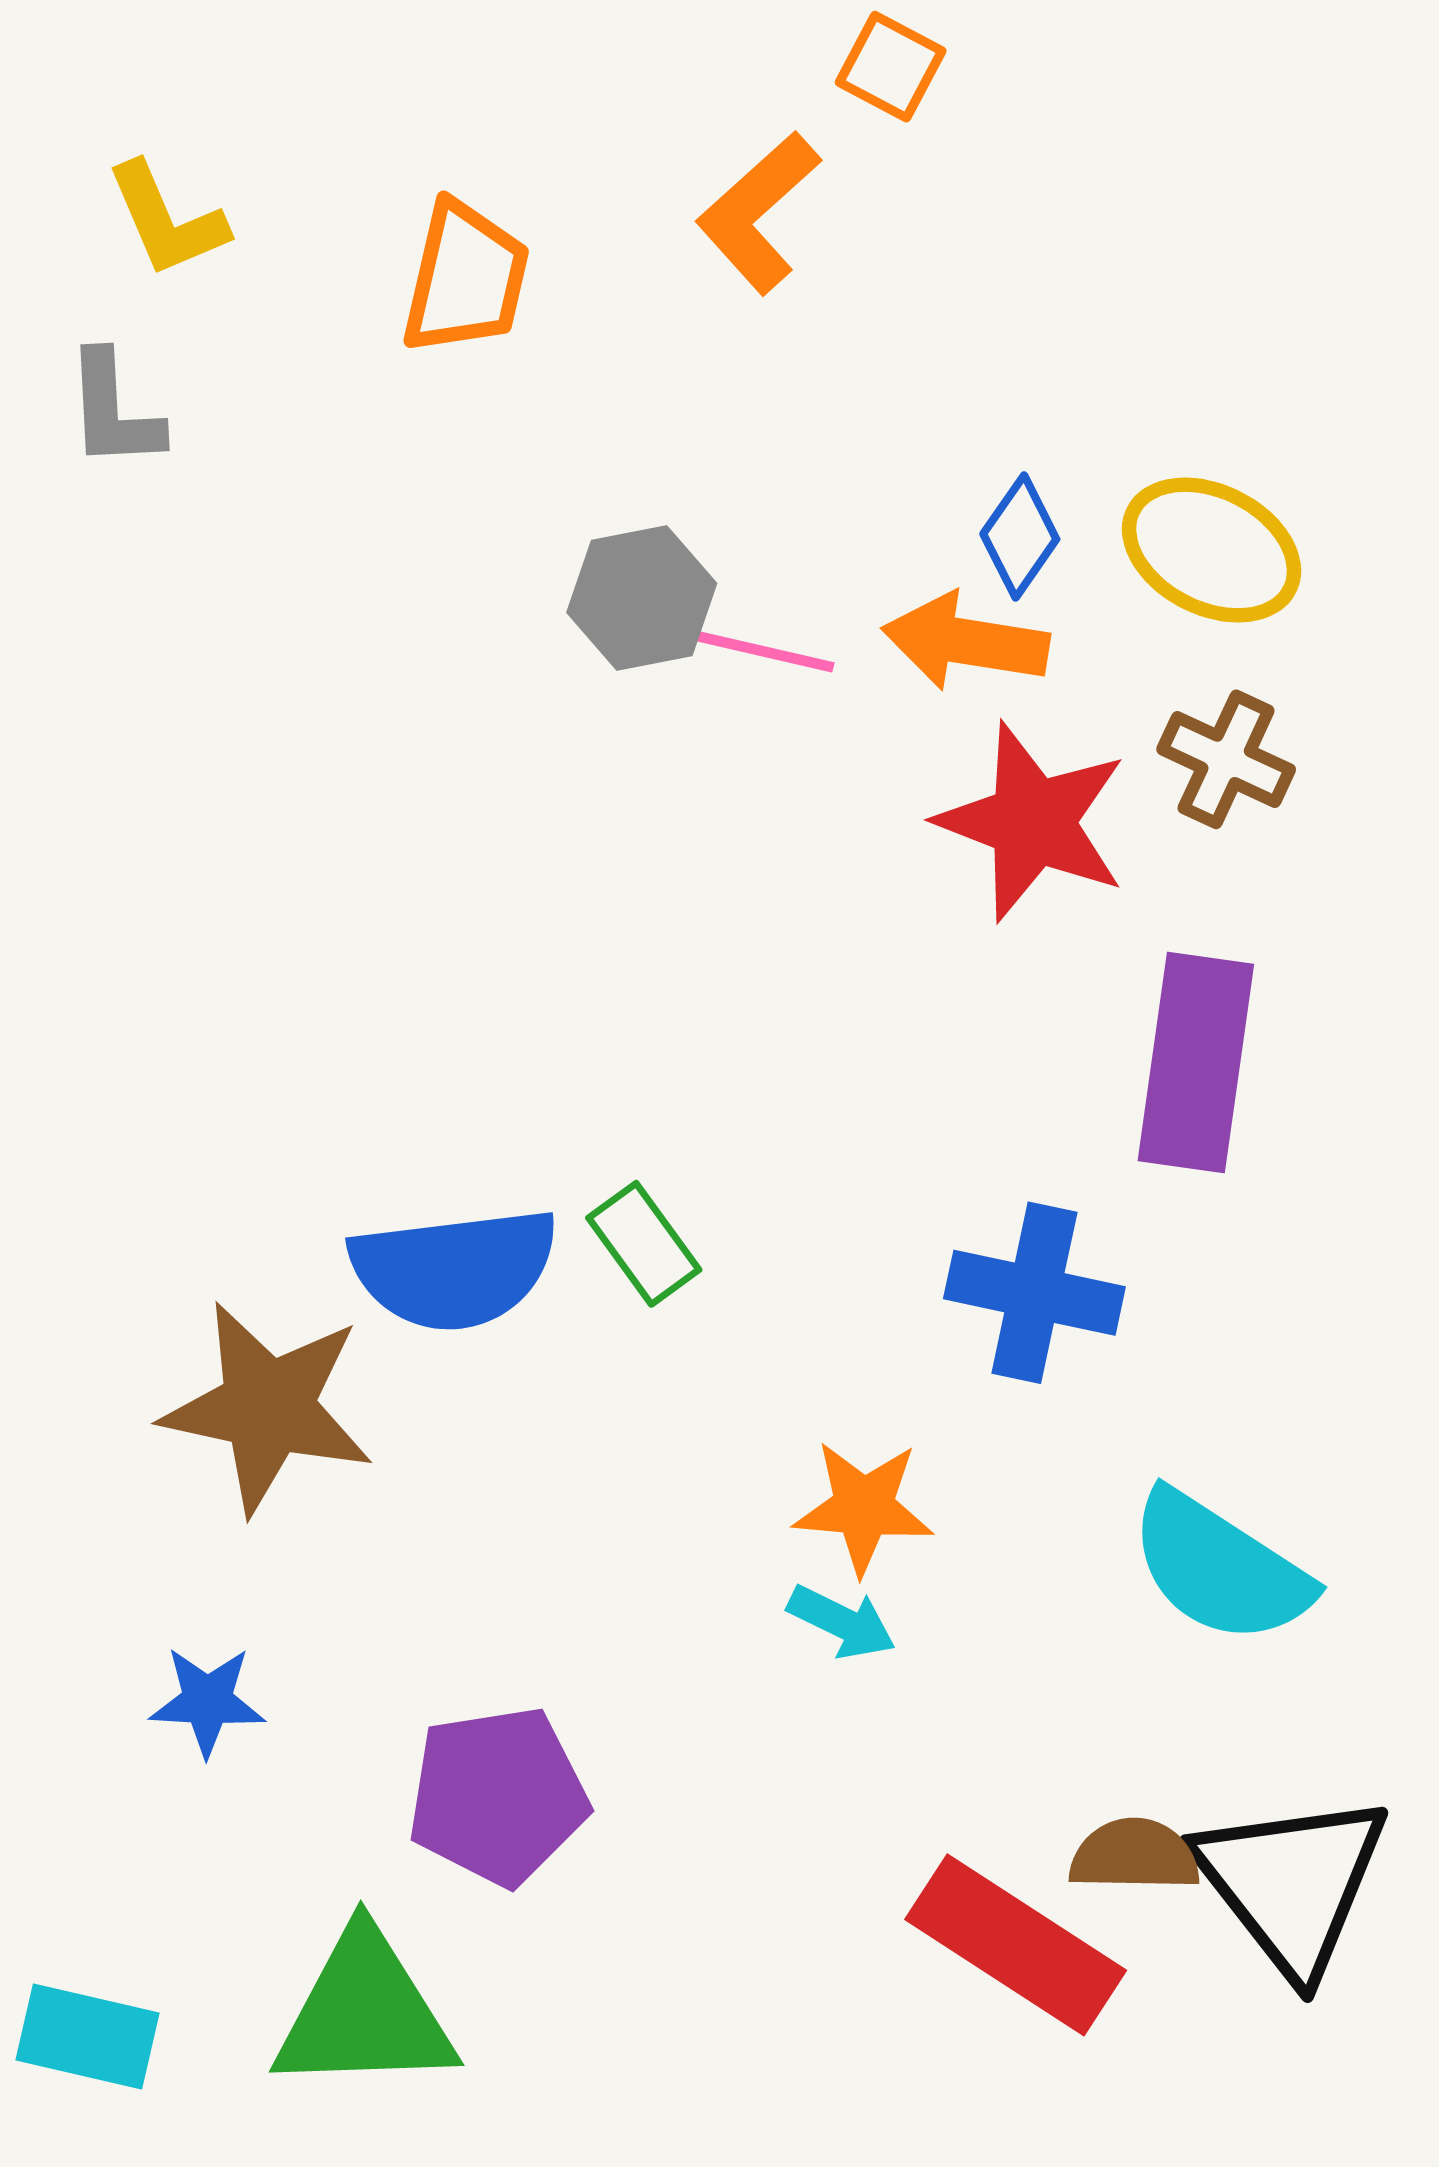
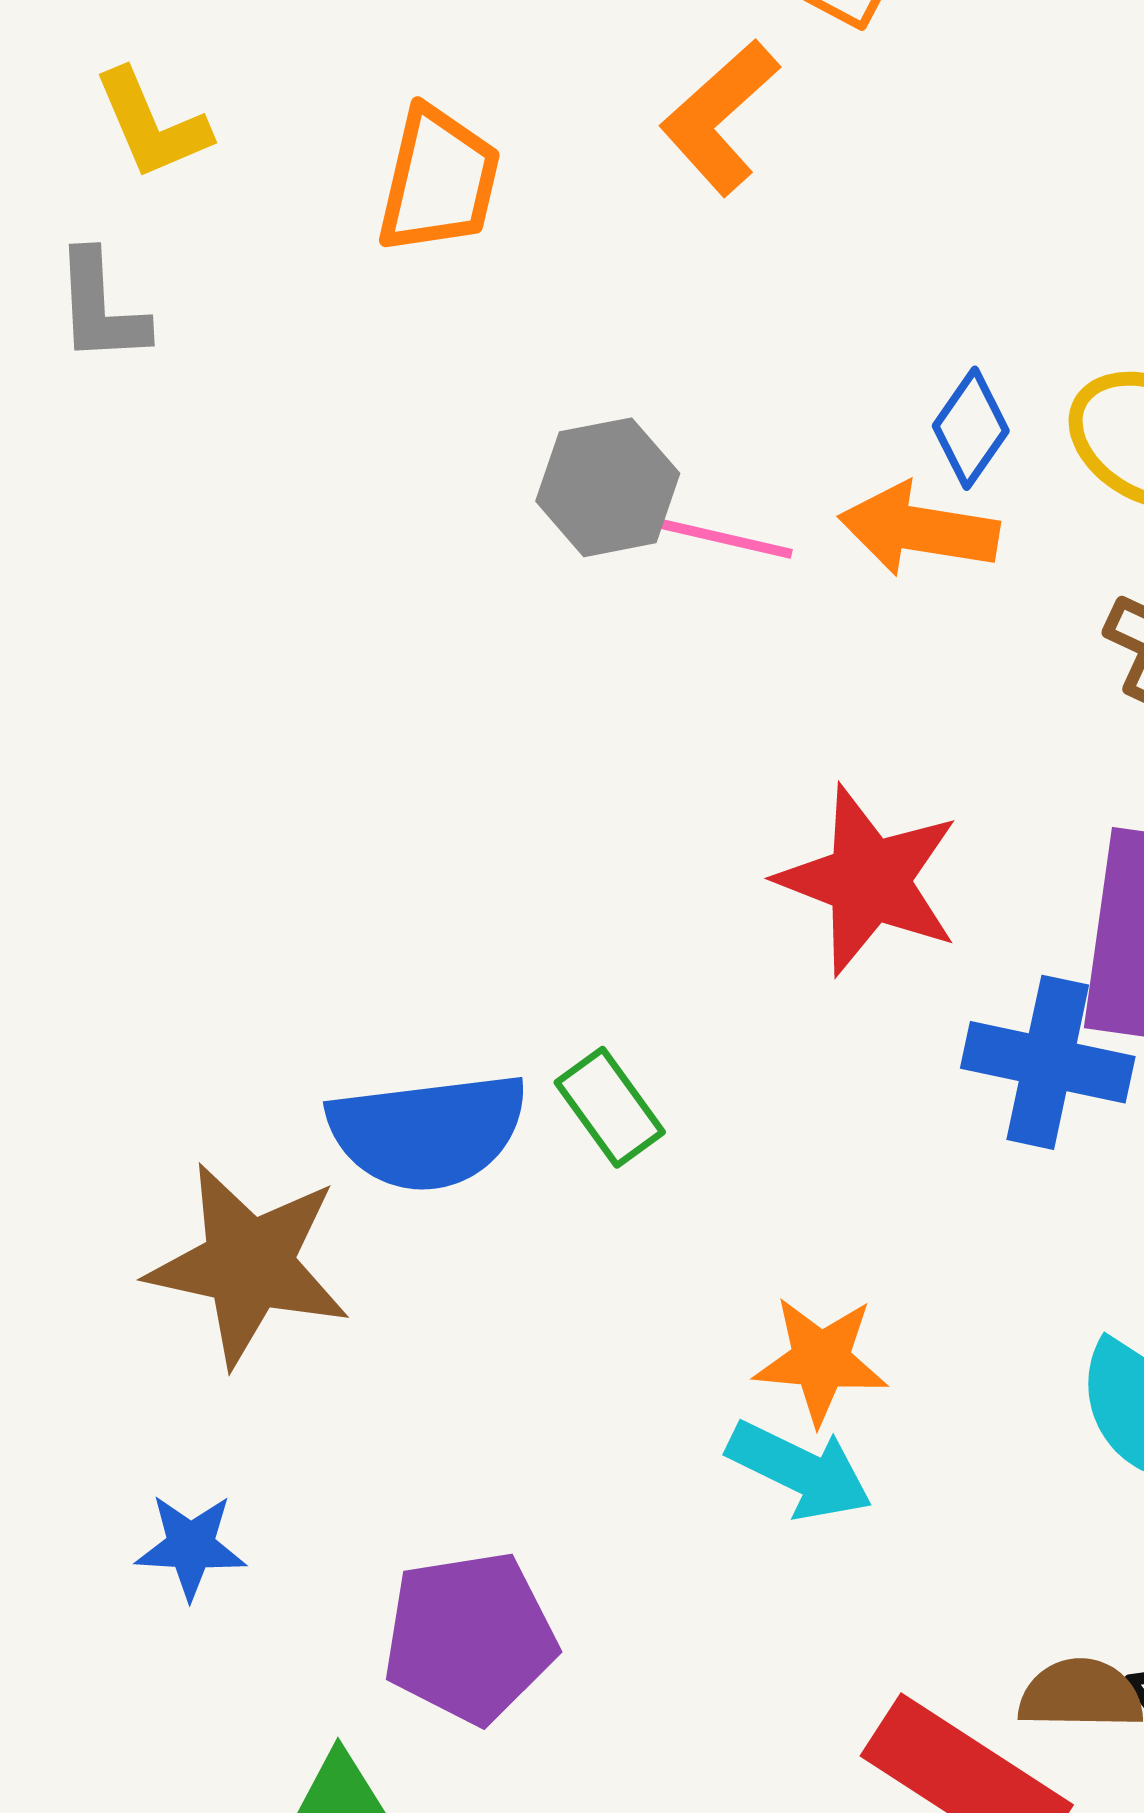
red star: (1032, 822) -> (869, 880), moved
blue cross: (1034, 1293) -> (1048, 1062), moved
cyan arrow: (842, 1622) -> (800, 1470), size x1.4

